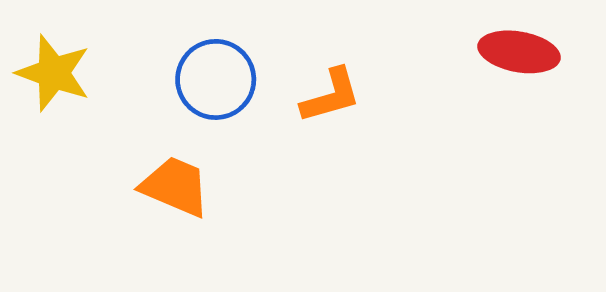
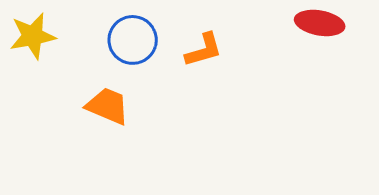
yellow star: (54, 73) -> (33, 36), turned -30

